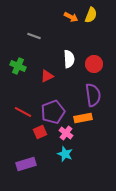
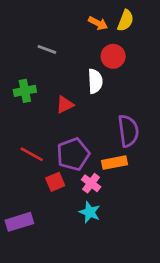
red circle: (94, 64) -> (113, 56), moved
green cross: (18, 66) -> (25, 91), turned -35
purple rectangle: (26, 164) -> (19, 222), moved

